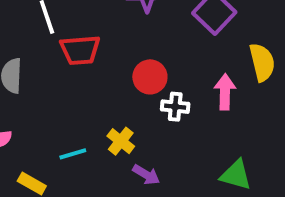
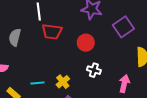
red circle: (150, 77) -> (86, 43), moved
pink arrow: (225, 92) -> (124, 84), moved

